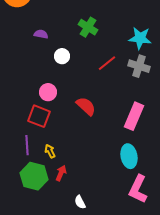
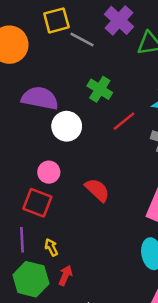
purple semicircle: (41, 34) -> (40, 98), size x2.0
white circle: (62, 56) -> (67, 126), size x1.5
red line: (107, 63) -> (124, 121), moved

